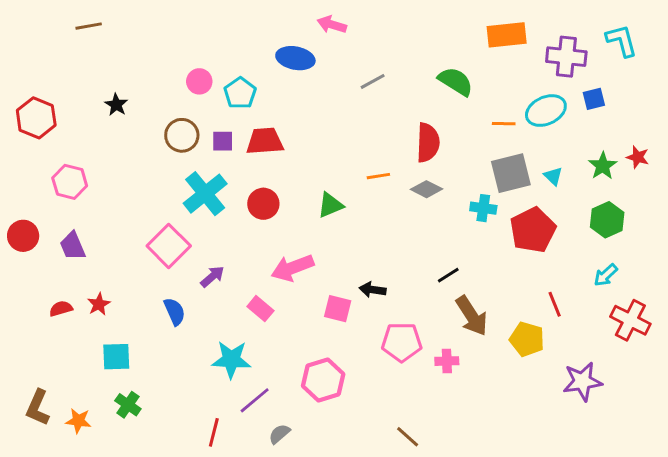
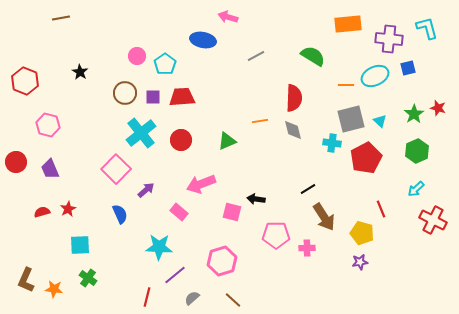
gray diamond: (426, 189) -> (293, 130), turned 50
purple star: (582, 381) -> (360, 262), moved, size x0.6
brown line: (408, 437) -> (233, 300), moved

